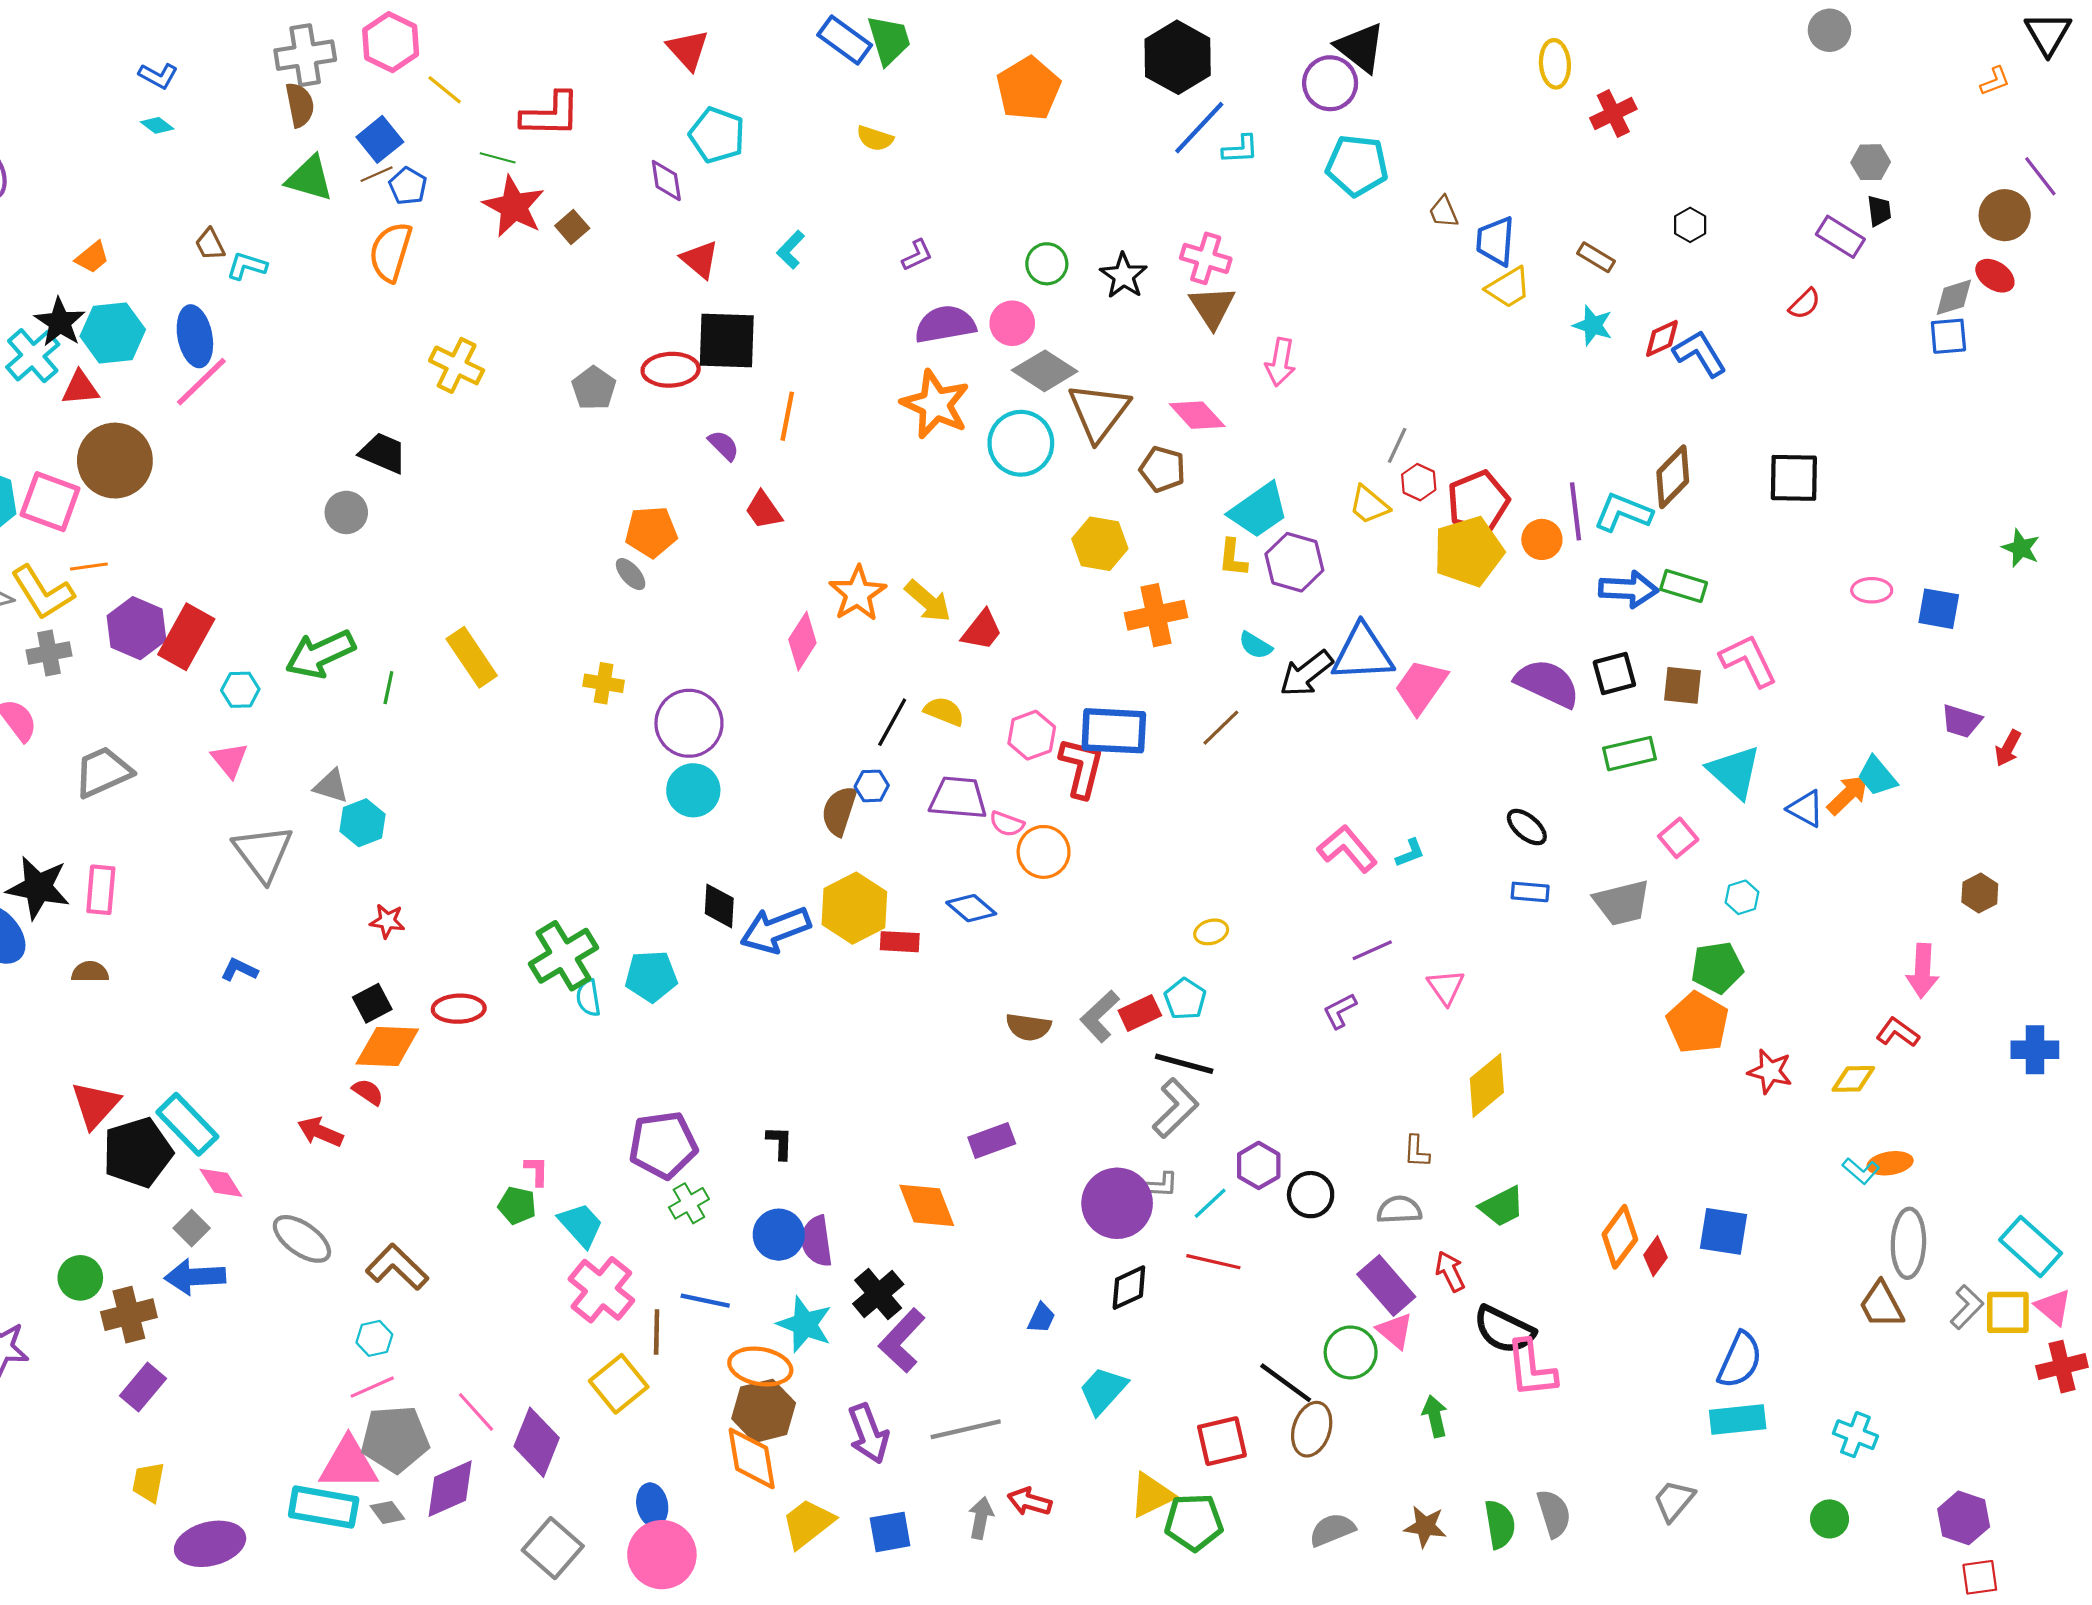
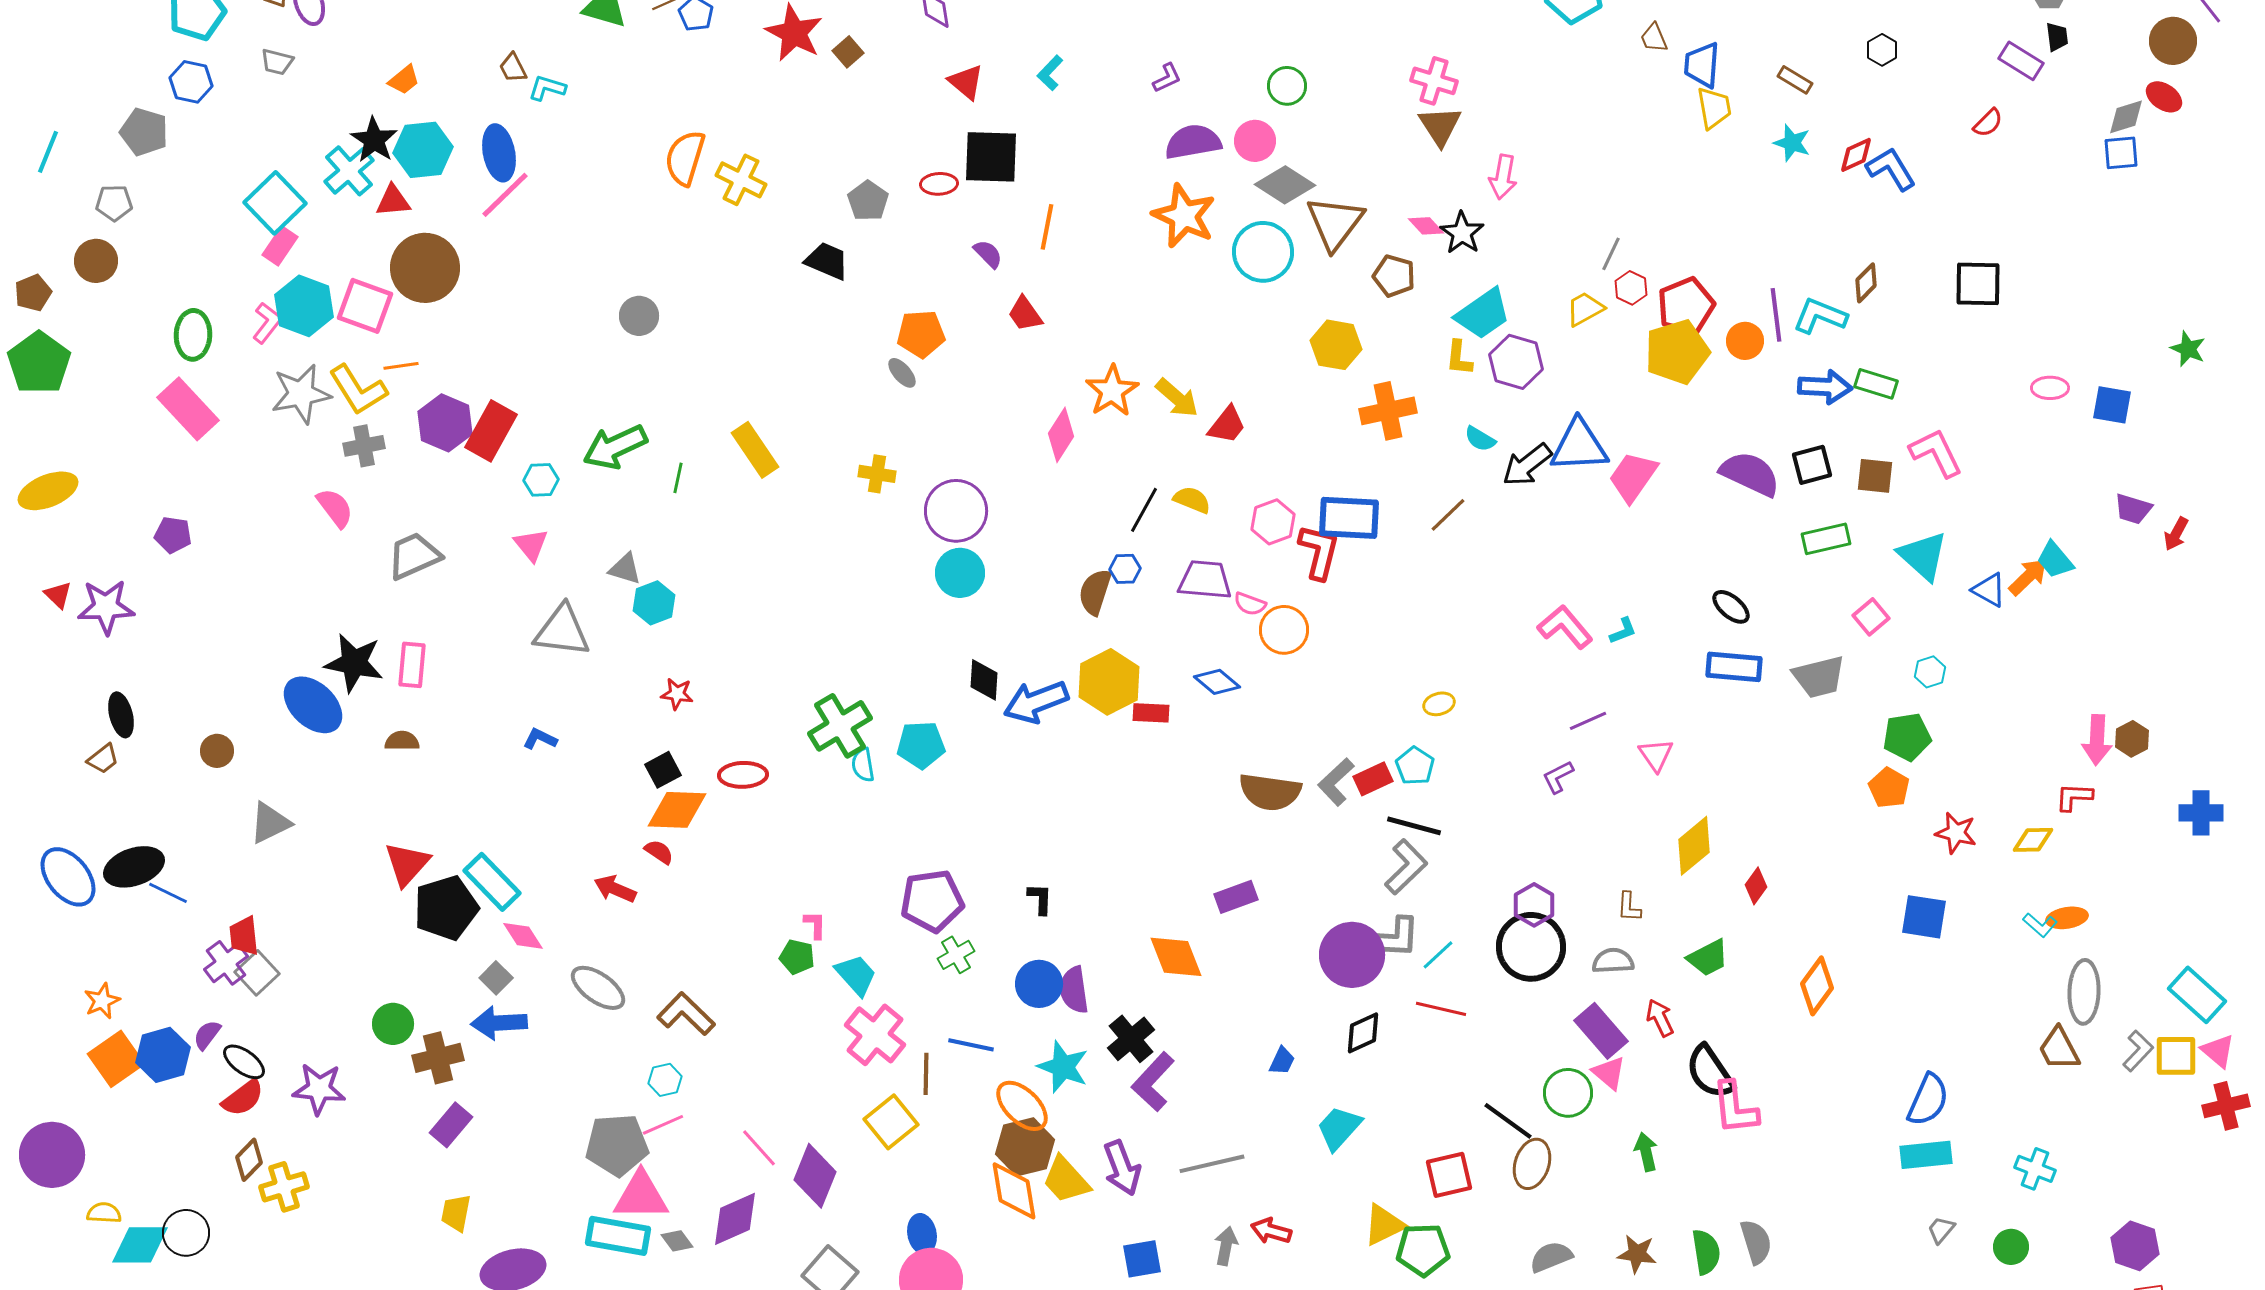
orange semicircle: (391, 252) -> (685, 158), moved
black star: (1124, 276) -> (1462, 233), moved
yellow trapezoid: (1508, 288) -> (1714, 108), turned -69
red ellipse: (671, 370) -> (939, 184), size x0.7
pink diamond: (1197, 415) -> (1426, 226), size x0.7
black trapezoid: (383, 453) -> (827, 261), moved
brown diamond: (1673, 477) -> (1866, 283), size x0.7
yellow trapezoid: (1369, 505) -> (1585, 309), turned 111
gray triangle: (263, 853) -> (562, 631), turned -46
blue rectangle: (1530, 892) -> (1734, 667), size x1.6
brown hexagon: (1980, 893) -> (2132, 739), moved
orange pentagon: (1698, 1023) -> (1889, 788), size x0.7
brown semicircle: (1028, 1027) -> (1270, 792), size x1.5
red L-shape: (1898, 1032) -> (2074, 797), turned -33
purple hexagon: (1259, 1165) -> (1534, 905), moved
gray L-shape: (1161, 1185) -> (1393, 938), size x1.8
black circle: (1311, 1195) -> (1531, 947), size x1.6
blue square: (1724, 1231) -> (1924, 917), moved
red diamond: (1655, 1256) -> (1756, 886), moved
black semicircle: (1504, 1330) -> (1710, 1072), turned 30
orange ellipse: (760, 1367) -> (1022, 1106), turned 34
gray pentagon: (395, 1439) -> (617, 1145), moved
gray trapezoid: (1674, 1501) -> (1941, 1230), moved, size x0.7
yellow trapezoid: (808, 1523) -> (1066, 1180), moved, turned -94

